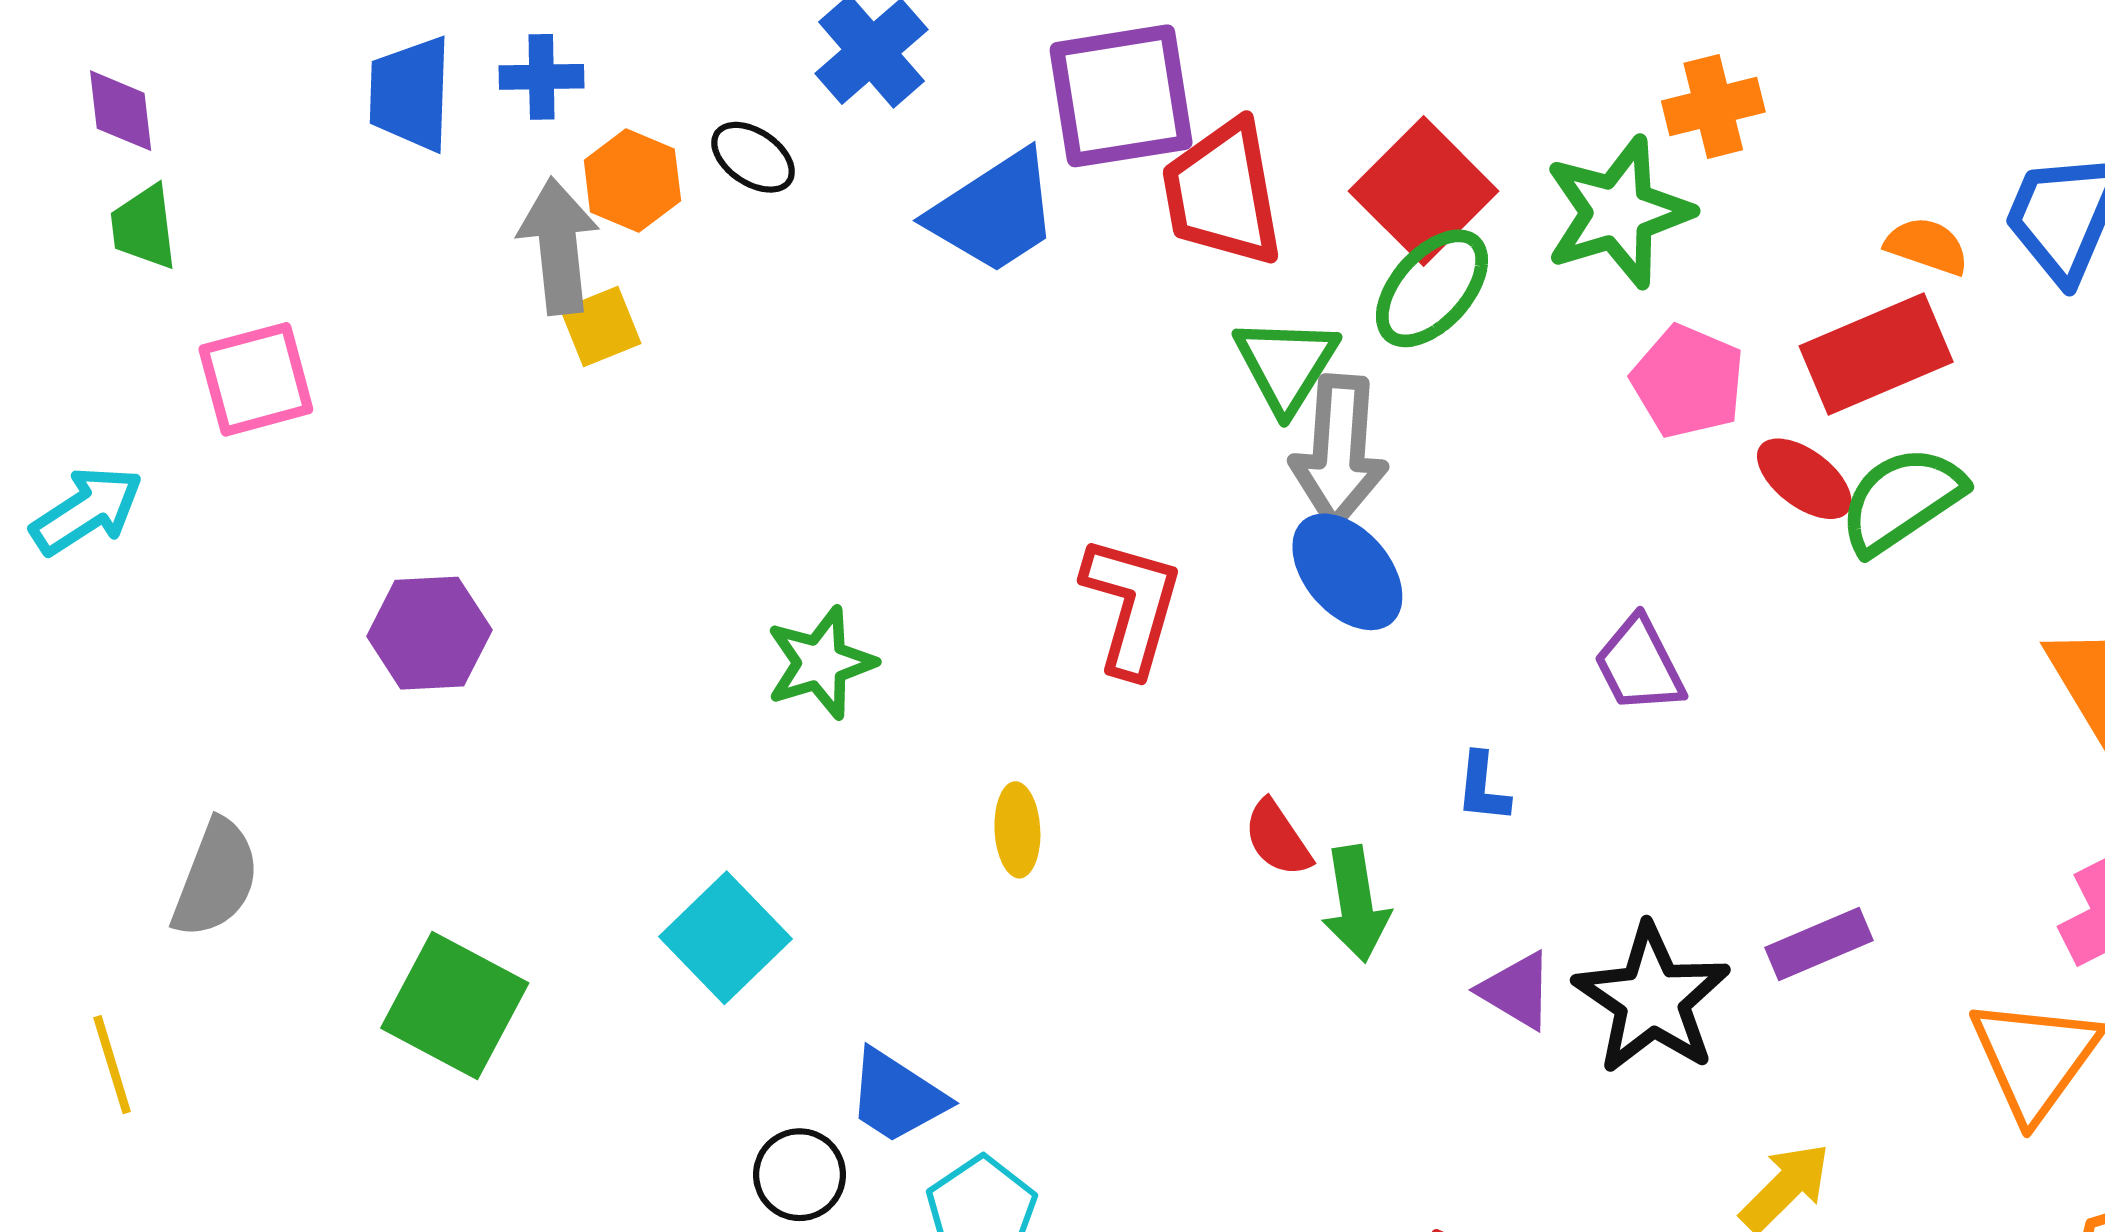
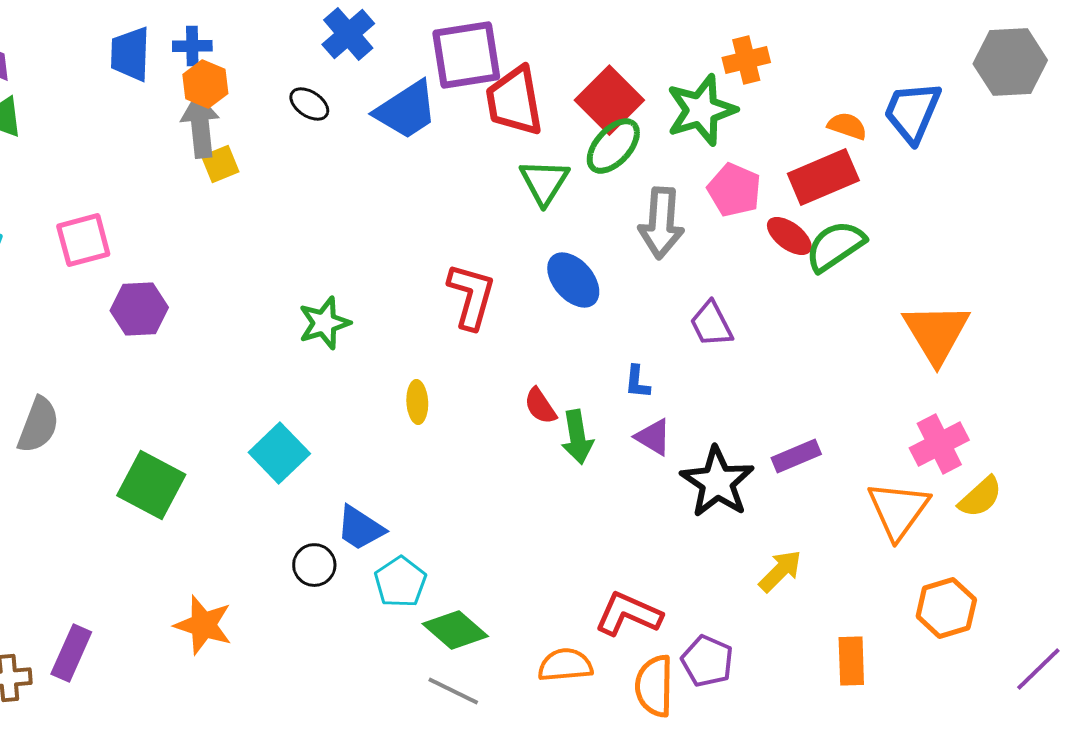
black ellipse: (753, 157) -> (309, 104), moved
orange hexagon: (632, 181) -> (205, 84), moved
pink square: (256, 379) -> (83, 240), moved
gray arrow: (1339, 451) -> (661, 223), moved
purple triangle: (1517, 991) -> (653, 437), moved

